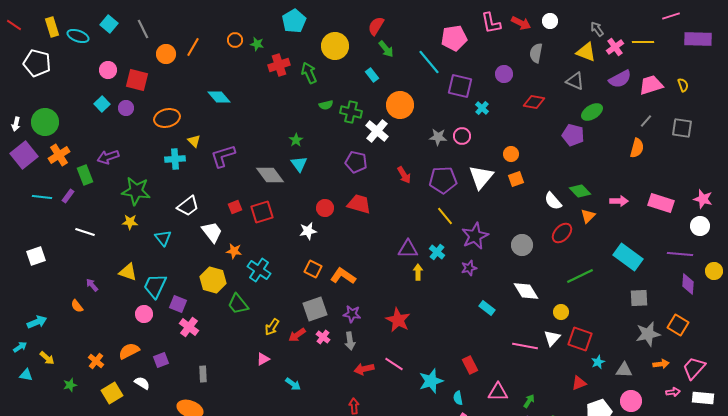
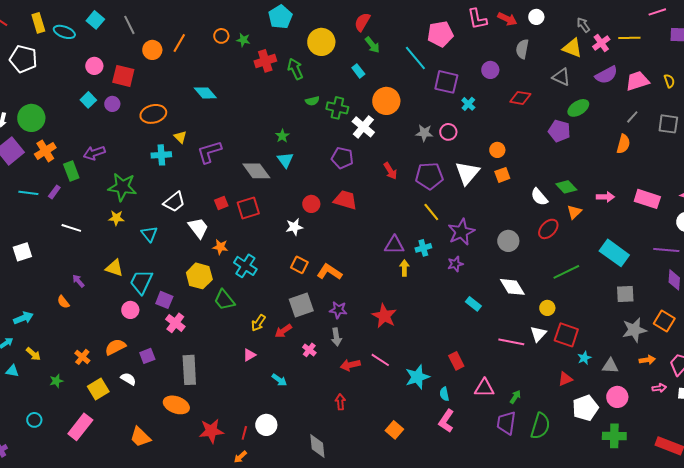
cyan cross: (437, 252) -> (423, 248), turned 35
pink cross: (323, 337) -> (309, 350), moved
gray rectangle: (203, 374) -> (189, 370), size x1.8

